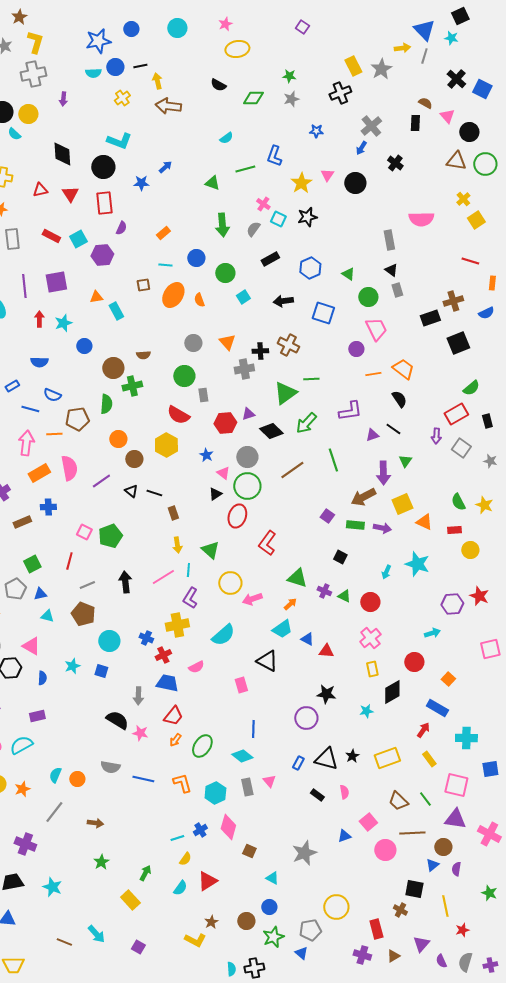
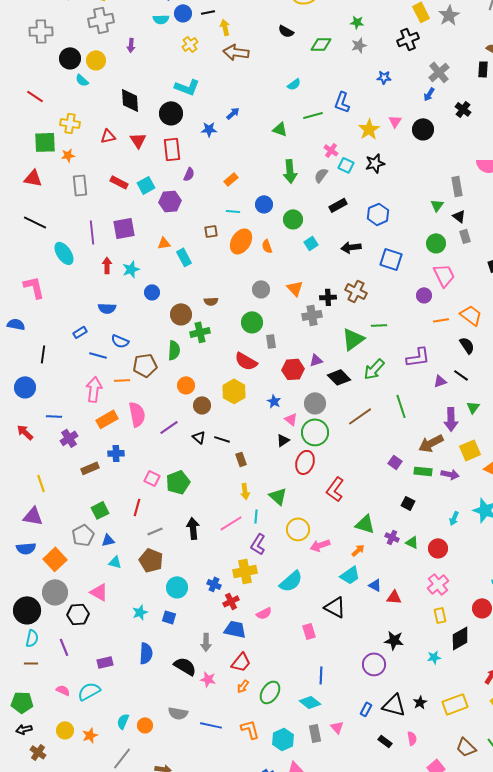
green triangle: (348, 274) -> (437, 205), moved, turned 32
blue semicircle: (42, 678) -> (146, 653), moved, size x1.5

